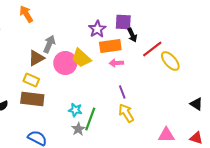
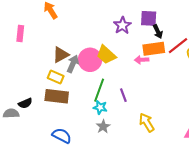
gray arrow: (49, 44) -> (73, 64), moved
orange rectangle: (110, 46) -> (154, 49), moved
purple line: (122, 92) -> (123, 95), moved
yellow arrow: (126, 113) -> (147, 123), moved
green line: (90, 119) -> (99, 90), moved

